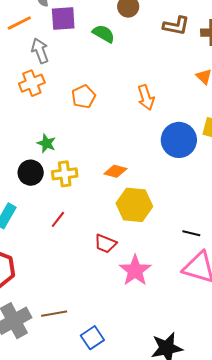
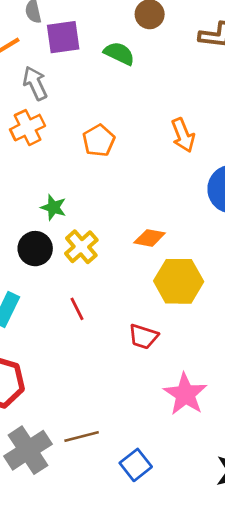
yellow cross: (65, 174) -> (81, 247), turned -30
red line: (58, 219) -> (77, 309), turned -60
pink star: (135, 270) -> (185, 394), moved

